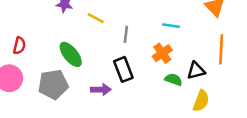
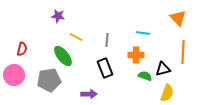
yellow line: (96, 18) -> (76, 37), moved
orange cross: (162, 53) -> (136, 55), turned 35
purple arrow: (101, 90) -> (89, 94), moved

